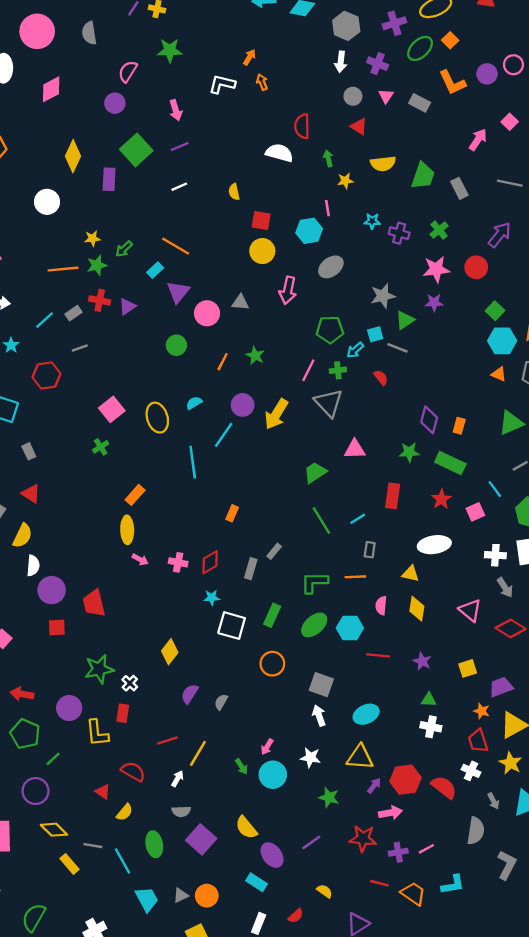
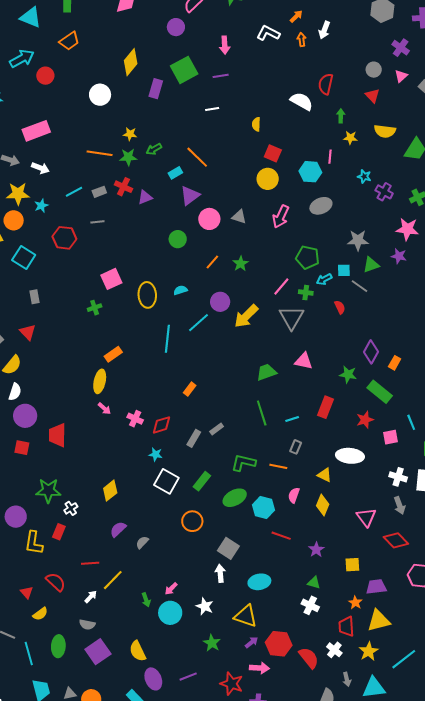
white arrow: (341, 62) -> (324, 30), moved

